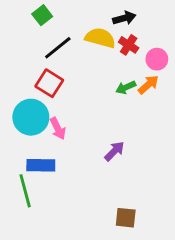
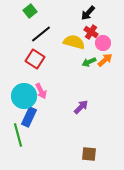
black arrow: (124, 18) -> (88, 13), turned 147
yellow semicircle: (100, 38) -> (74, 42), moved
pink circle: (157, 59) -> (103, 43), moved
cyan circle: (31, 117) -> (24, 96), moved
blue rectangle: (41, 165) -> (29, 117), turned -66

